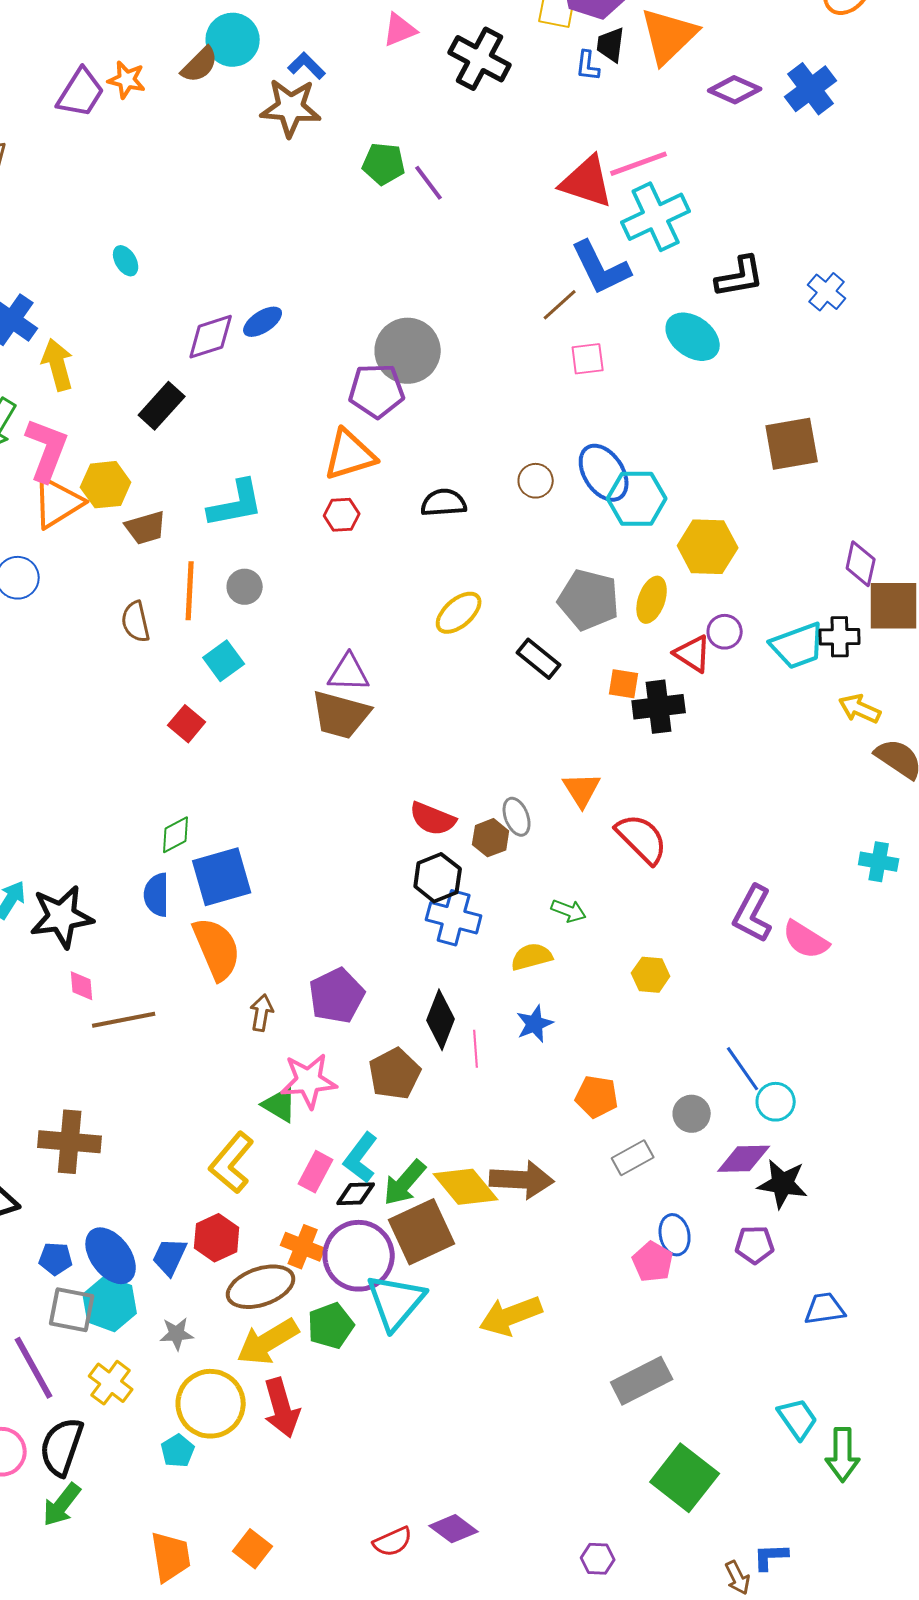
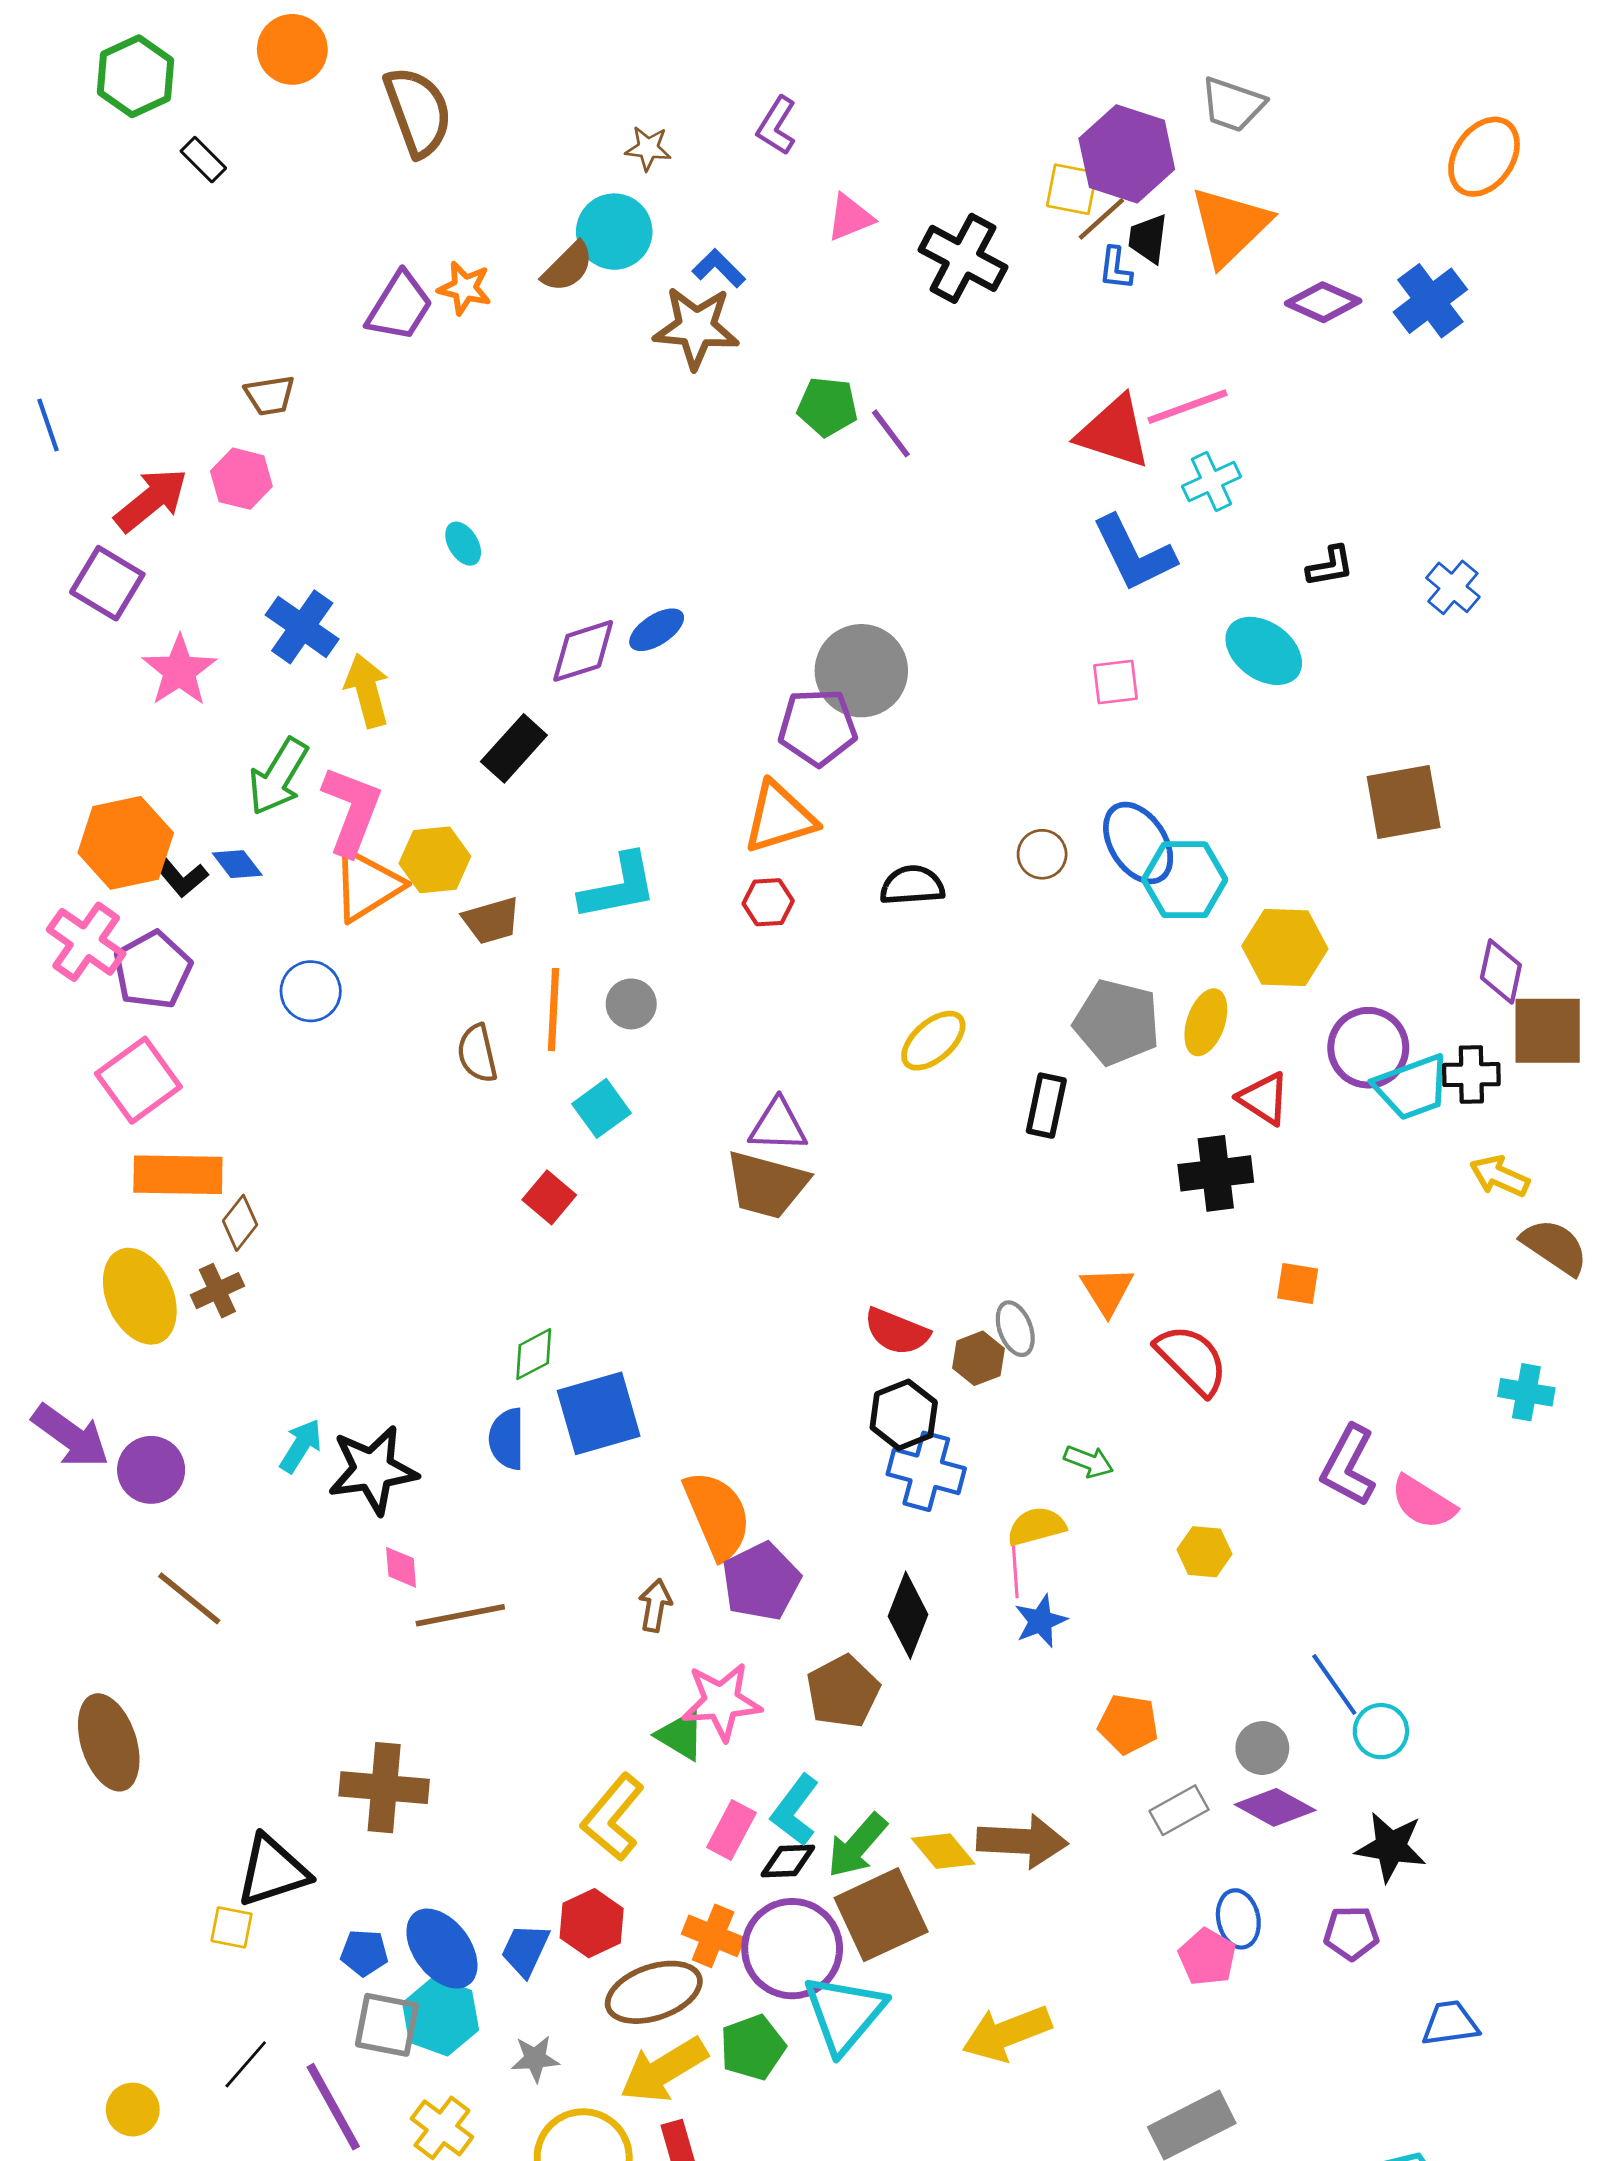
cyan cross: (656, 217) -> (1211, 481), size x0.6
black L-shape: (740, 277) -> (1330, 566), size x0.7
brown line: (560, 305) -> (1101, 219), moved
purple circle: (725, 632) -> (1368, 1048), moved, size x1.6
black rectangle: (539, 659) -> (1046, 1106), turned 63
orange square: (624, 684) -> (1298, 1284), moved
orange semicircle: (217, 949) -> (717, 1515), moved
pink line: (476, 1049) -> (1015, 1572), moved
purple diamond: (744, 1159) -> (1275, 1807), moved, turned 30
yellow diamond: (466, 1187) -> (943, 1851), size x0.7

